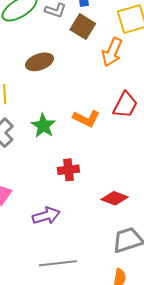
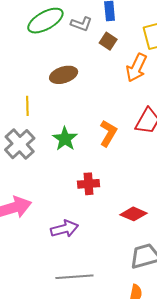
brown square: (83, 27) -> (108, 41), size x0.7
orange L-shape: (86, 119) -> (108, 133), turned -88

